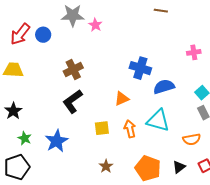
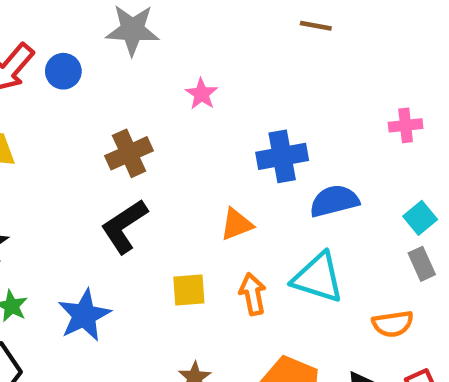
brown line: (161, 11) -> (316, 26), moved
pink star: (95, 25) -> (202, 94), moved
blue cross: (140, 68) -> (282, 156), turned -30

